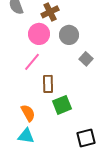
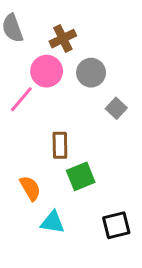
pink line: (32, 62) -> (21, 99), moved
cyan triangle: (26, 136) -> (53, 222), moved

